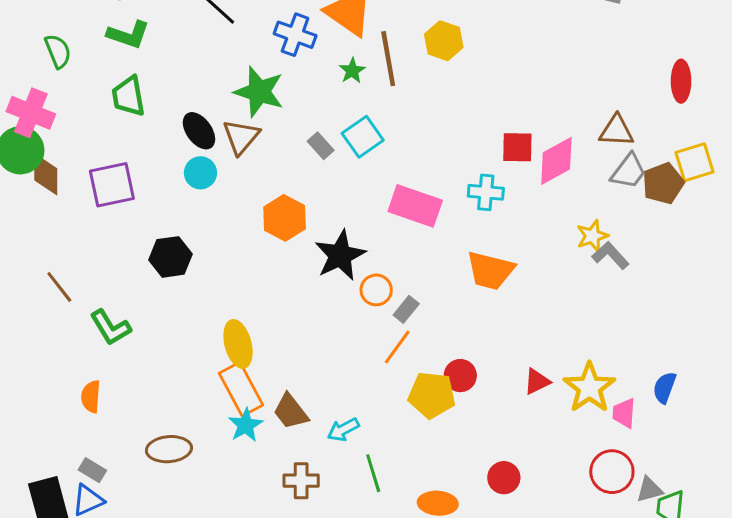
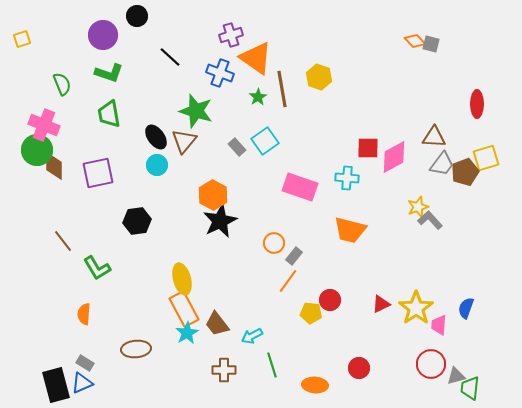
black star: (340, 255) -> (220, 221), moved
yellow pentagon: (432, 395) -> (311, 313), size x0.7

